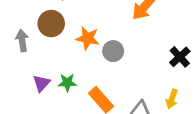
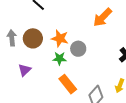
brown circle: (51, 24) -> (33, 38), moved
green star: (67, 83) -> (59, 58), moved

